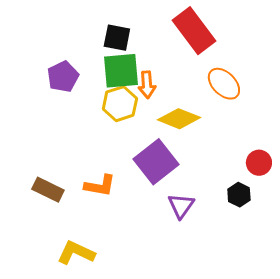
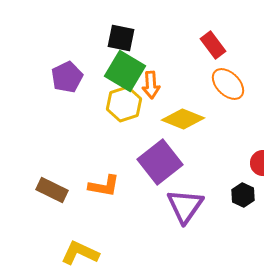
red rectangle: (194, 31) -> (213, 45), moved, size x0.6
green square: (121, 71) -> (125, 71), turned 36
purple triangle: (181, 206) -> (185, 206), size x1.4

